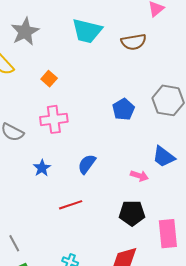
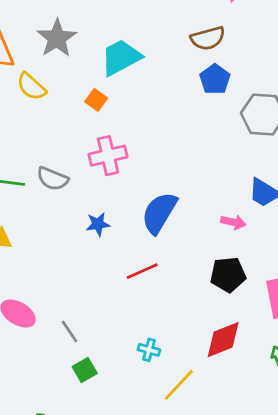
cyan trapezoid: (87, 31) -> (121, 57), moved, turned 144
blue pentagon: (123, 109) -> (215, 79), moved
blue semicircle: (87, 164) -> (159, 213), size x1.5
blue star: (42, 168) -> (98, 224), turned 30

